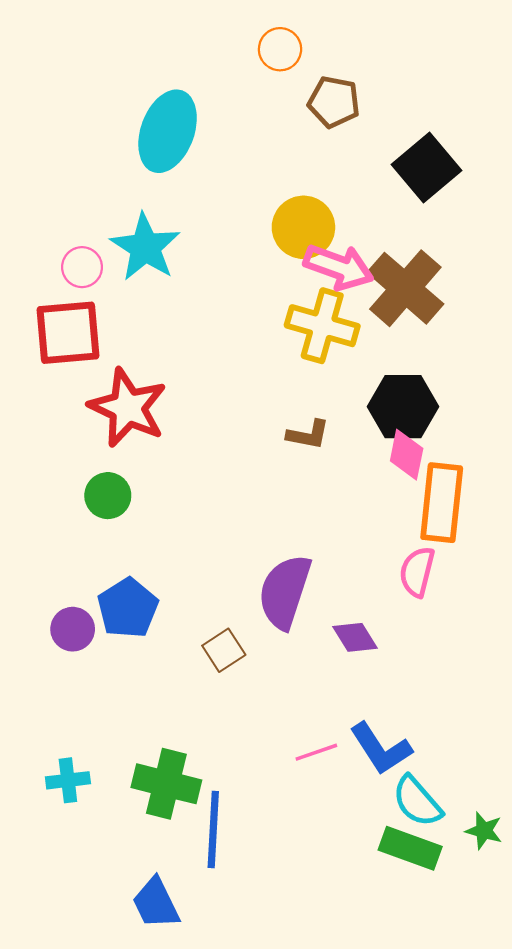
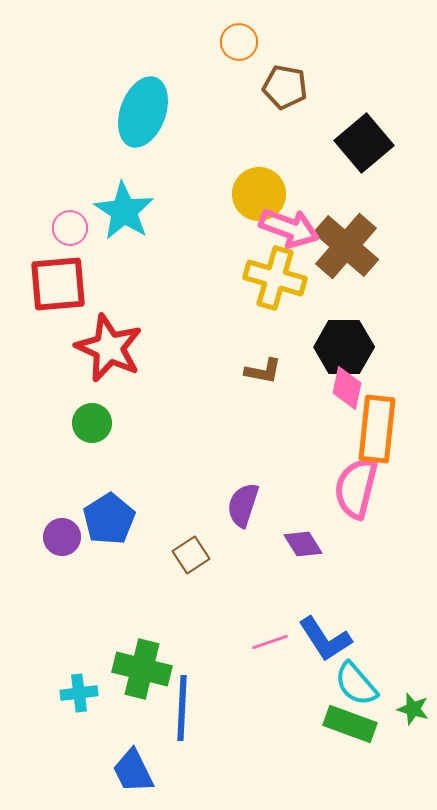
pink semicircle: (417, 572) -> (356, 488), size x1.4
purple semicircle: (285, 592) -> (243, 505), size x0.7
cyan cross: (68, 780) -> (79, 693), moved

